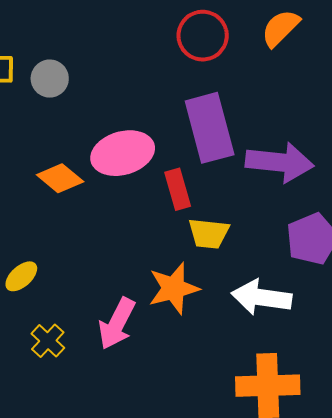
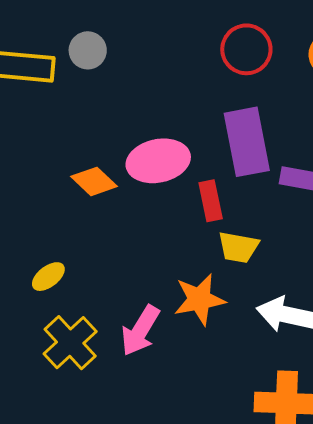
gray circle: (50, 79) -> (88, 50), moved
yellow cross: (48, 341) -> (70, 343), size x1.6

